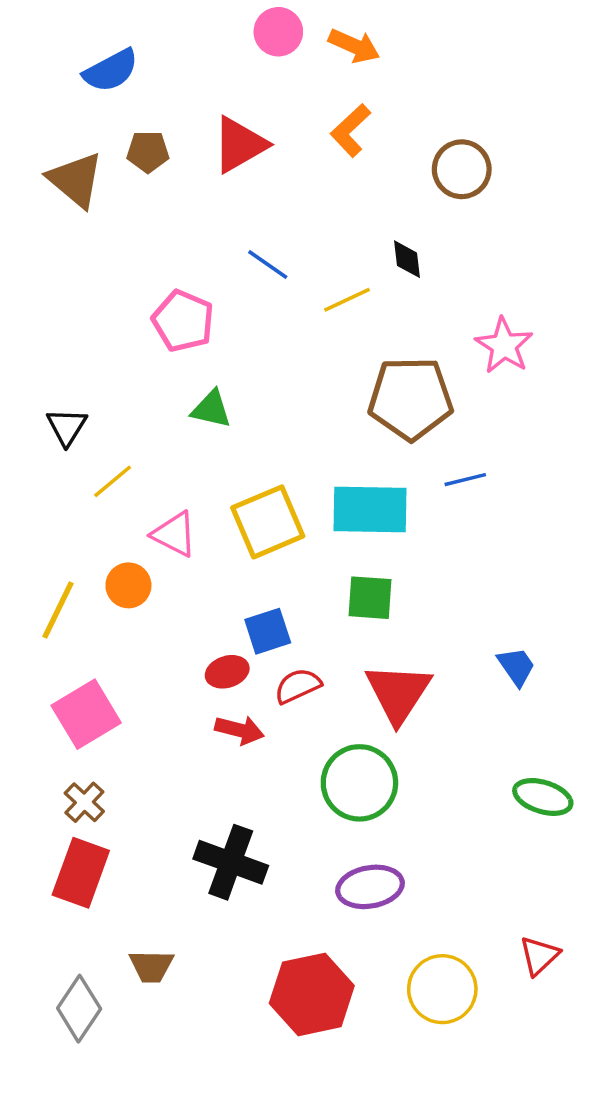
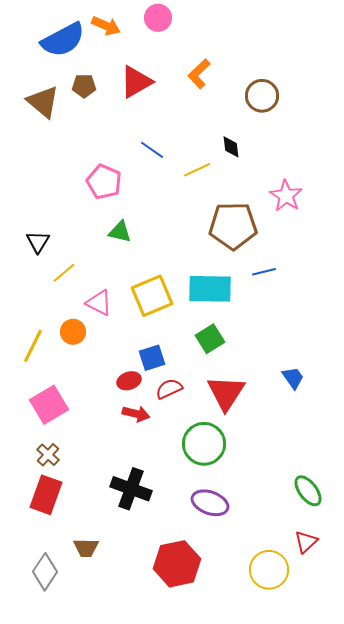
orange arrow: (354, 46) -> (106, 26), moved
blue semicircle: (111, 71) -> (63, 40), size x1.4
green square: (370, 598) -> (210, 339), turned -36
green ellipse: (543, 797) -> (308, 491), moved, turned 36
purple ellipse: (370, 887) -> (210, 503), turned 30
yellow circle: (442, 989) -> (269, 570), moved

